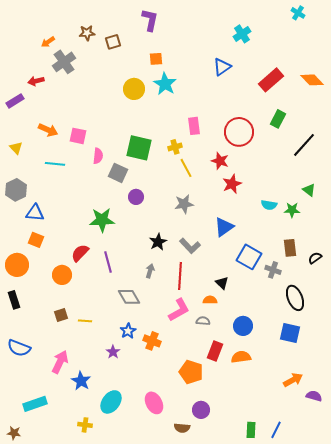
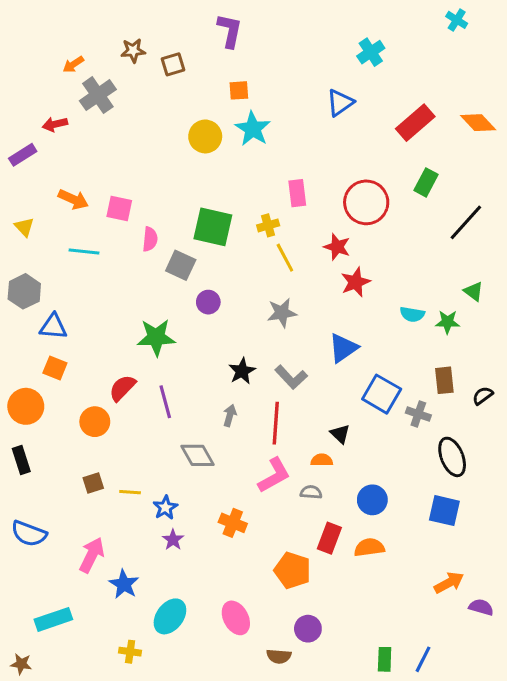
blue star: (128, 331) -> (165, 508), moved

